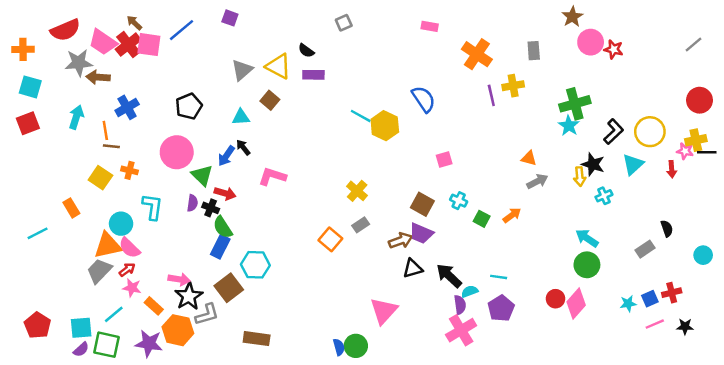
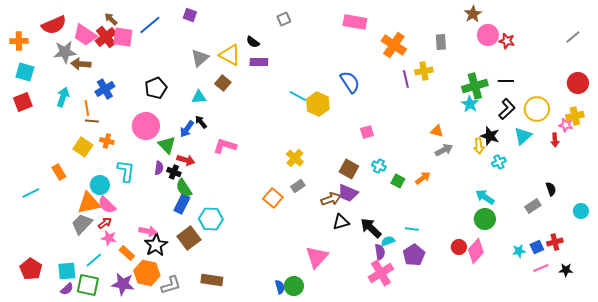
pink rectangle: (430, 26) -> (355, 22), size x1.6
black line: (707, 152) -> (506, 81), moved
gray L-shape: (207, 314) -> (171, 285), moved

